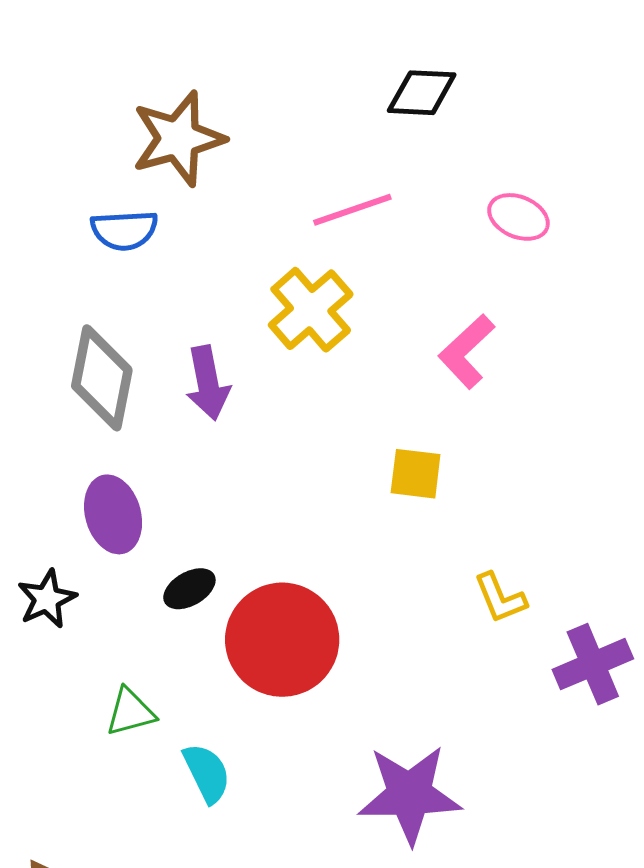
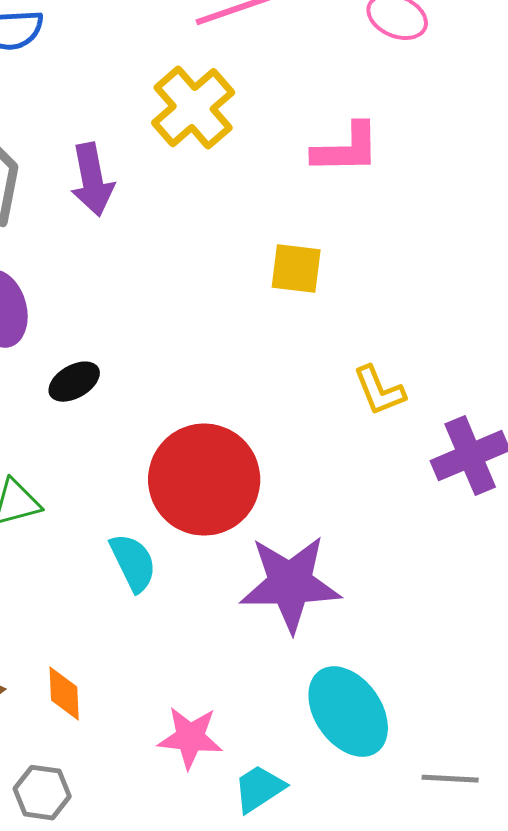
pink L-shape: (467, 351) -> (346, 149), turned -138
red circle: (282, 640) -> (204, 480), moved
cyan semicircle: (207, 773) -> (133, 563), moved

